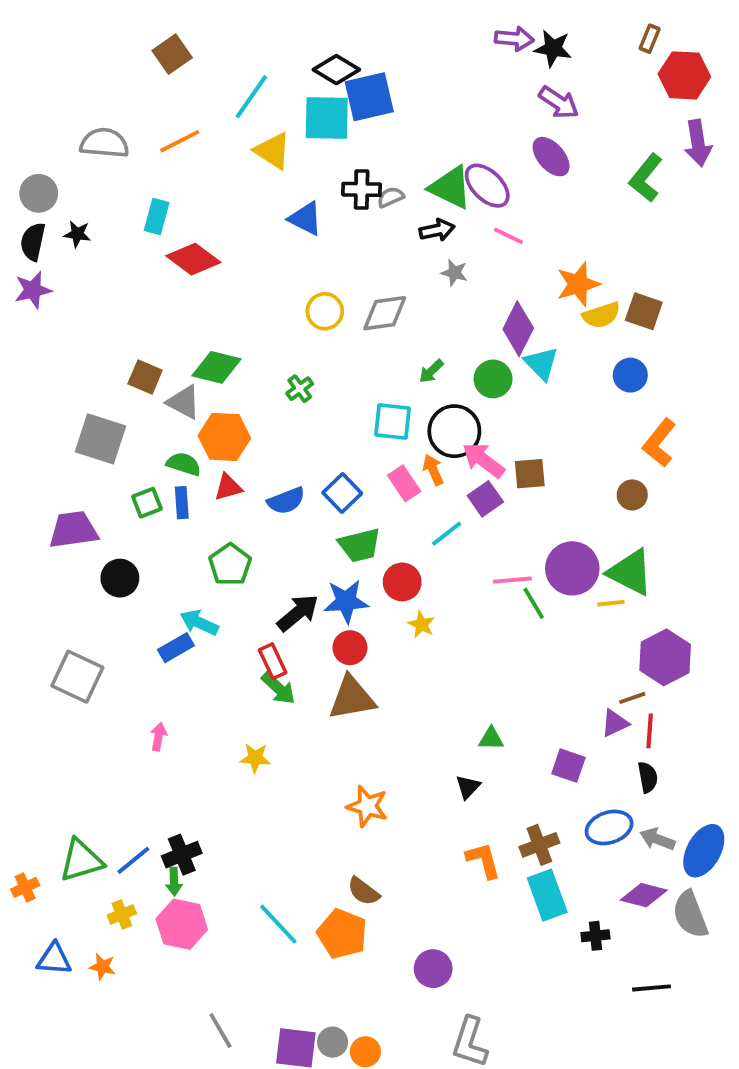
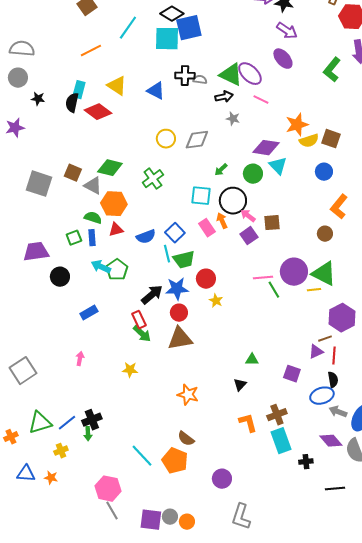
gray semicircle: (104, 143) -> (22, 49), moved
yellow triangle: (273, 151) -> (117, 86), moved
gray semicircle: (391, 197) -> (200, 80), turned 32
black semicircle: (33, 242) -> (72, 103), moved
purple diamond: (518, 329) -> (266, 148), turned 72
green cross: (300, 389) -> (153, 179), size x1.5
gray square: (101, 439) -> (39, 184), moved
pink arrow: (483, 460) -> (248, 216), size x0.7
cyan line: (447, 534) -> (167, 254), moved, turned -66
cyan arrow: (199, 623) -> (101, 267), moved
gray square: (77, 677) -> (23, 371), moved, turned 32
blue ellipse: (609, 827) -> (322, 396), moved
purple diamond: (644, 895) -> (331, 441), turned 35
pink hexagon: (182, 924) -> (108, 489), moved

